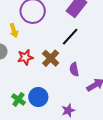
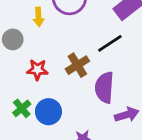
red star: (25, 57) -> (37, 70), moved
purple semicircle: (74, 69) -> (104, 87), size x1.6

